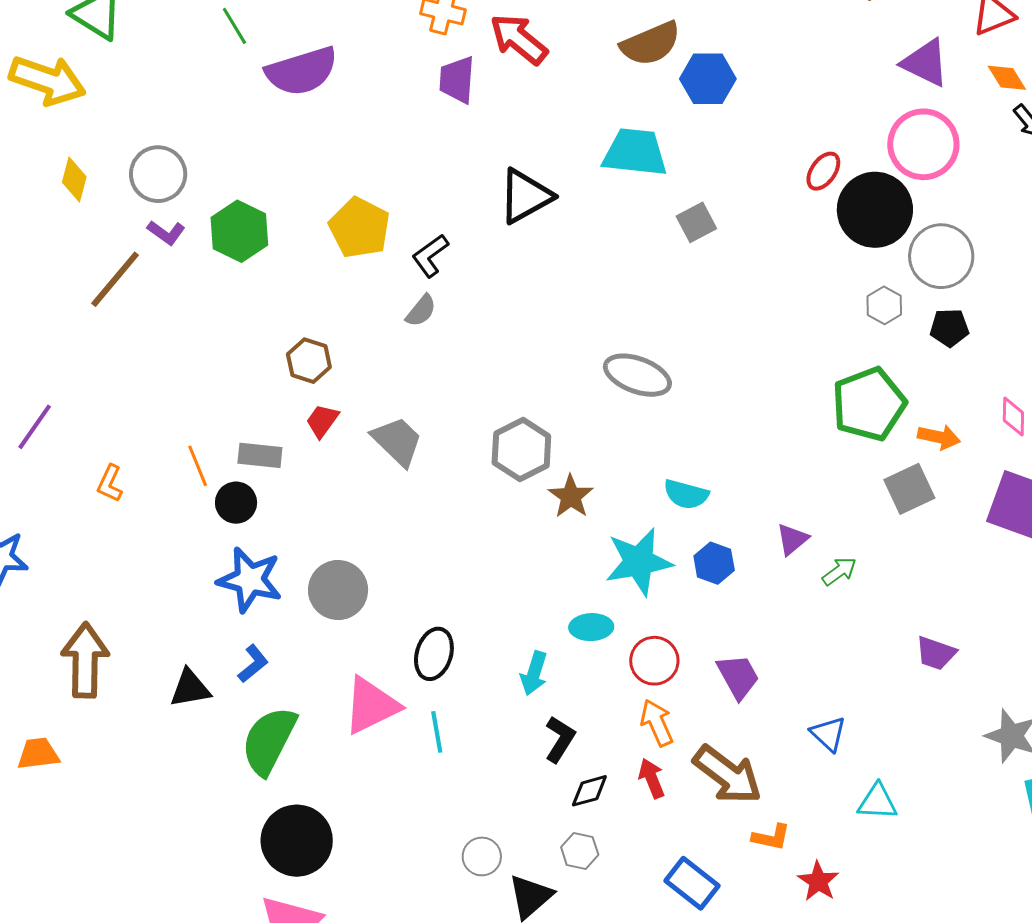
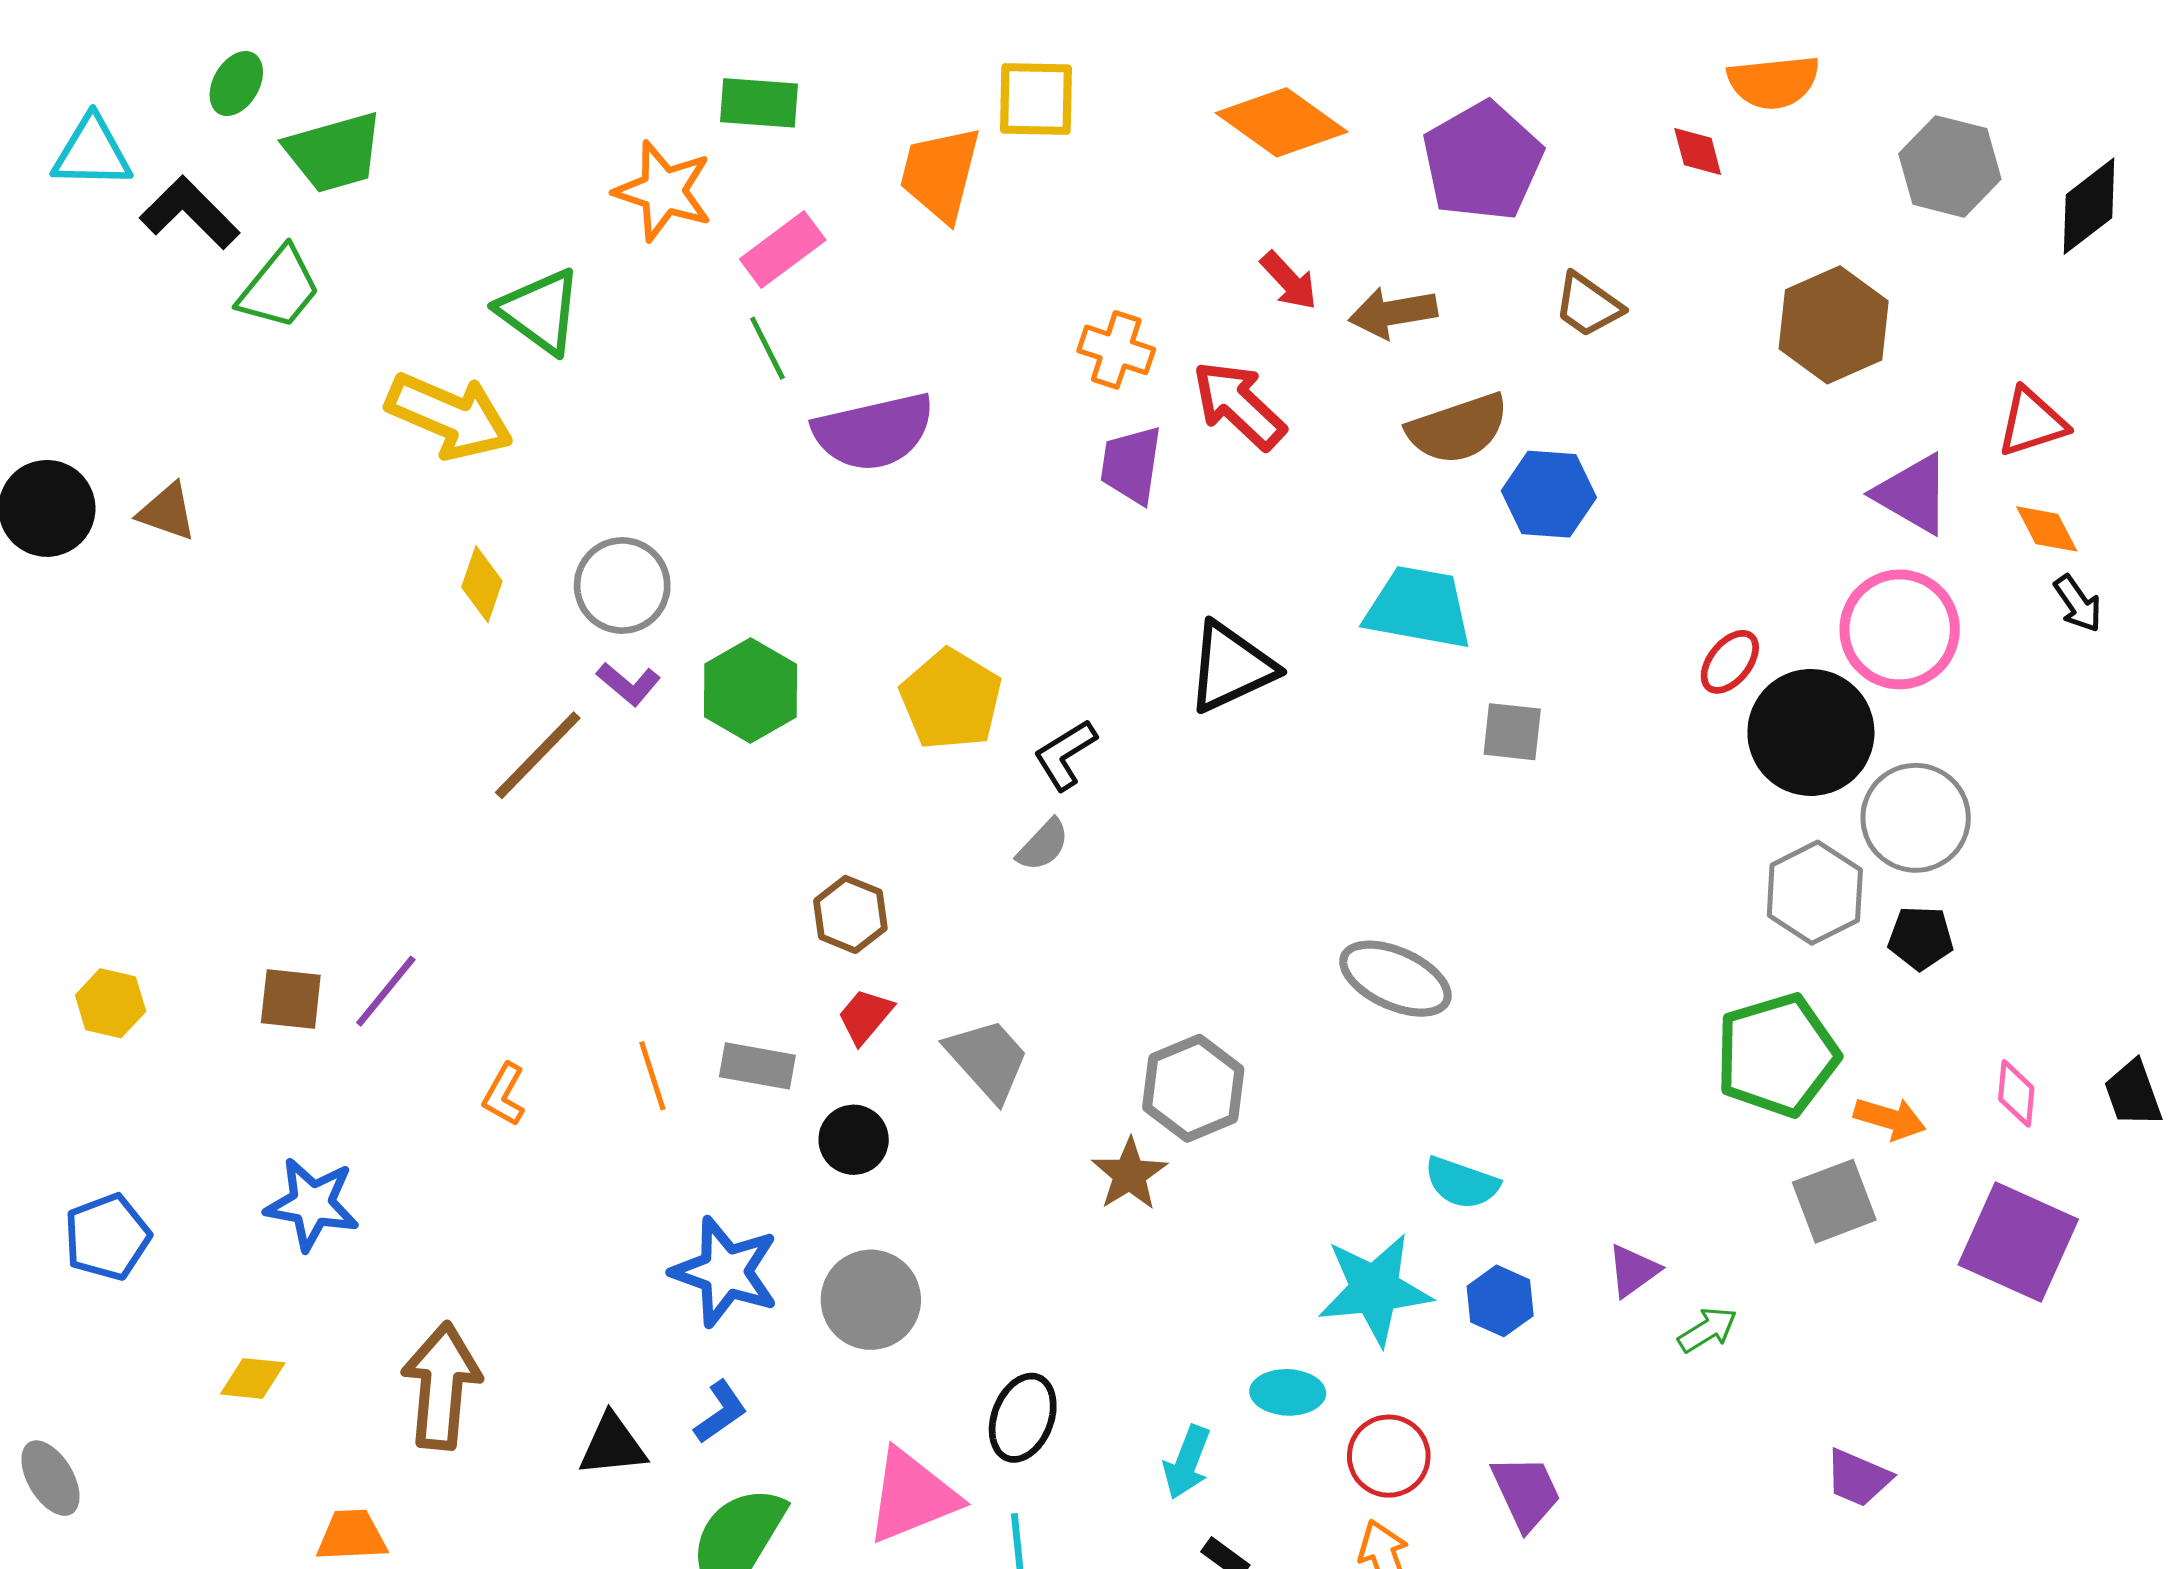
gray square: (696, 222) -> (1512, 732), turned 30
gray hexagon: (884, 305) -> (1815, 893), size x1.6
brown star: (571, 496) -> (1129, 1174), moved
black circle: (236, 503) -> (854, 1140), moved

